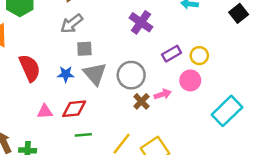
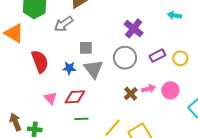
gray arrow: (72, 24) -> (64, 24), moved
gray circle: (131, 75) -> (125, 58), moved
pink circle: (190, 80) -> (170, 90), moved
pink triangle: (45, 112) -> (51, 98), turned 48

